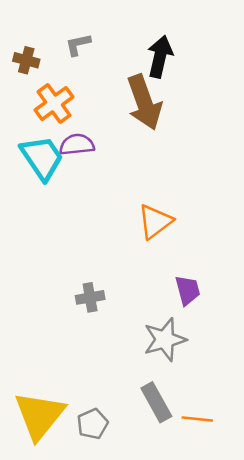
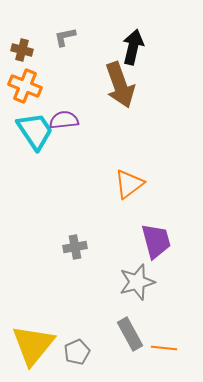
orange cross: (54, 104) -> (25, 86), moved, turned -32
purple trapezoid: (188, 290) -> (156, 241), size x1.4

